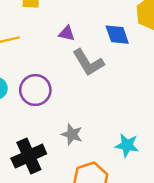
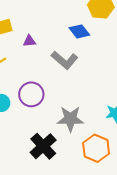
purple triangle: (67, 33) -> (29, 41), moved
gray star: (72, 134) -> (70, 119), size x1.5

